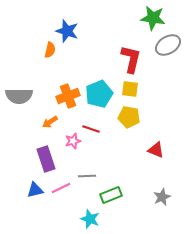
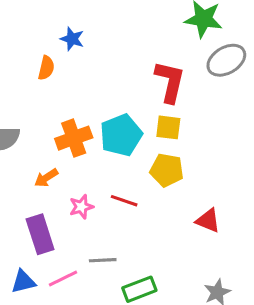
blue star: (67, 31) -> (72, 39), size x0.7
red line: (91, 129) -> (124, 201), moved

